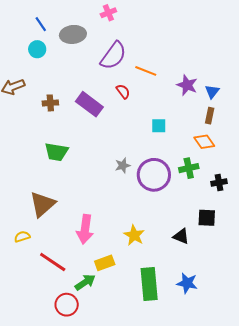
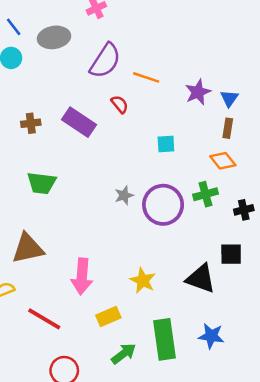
purple star: (187, 85) -> (198, 92), turned 30
brown triangle: (42, 204) -> (28, 248), turned 32
black triangle: (181, 236) -> (201, 279), size x1.5
green arrow: (85, 282) -> (124, 354), moved

